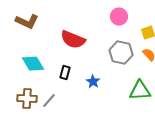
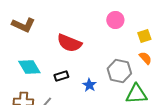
gray hexagon: (121, 53) -> (119, 71), moved
black rectangle: (65, 73) -> (61, 76), turned 56

